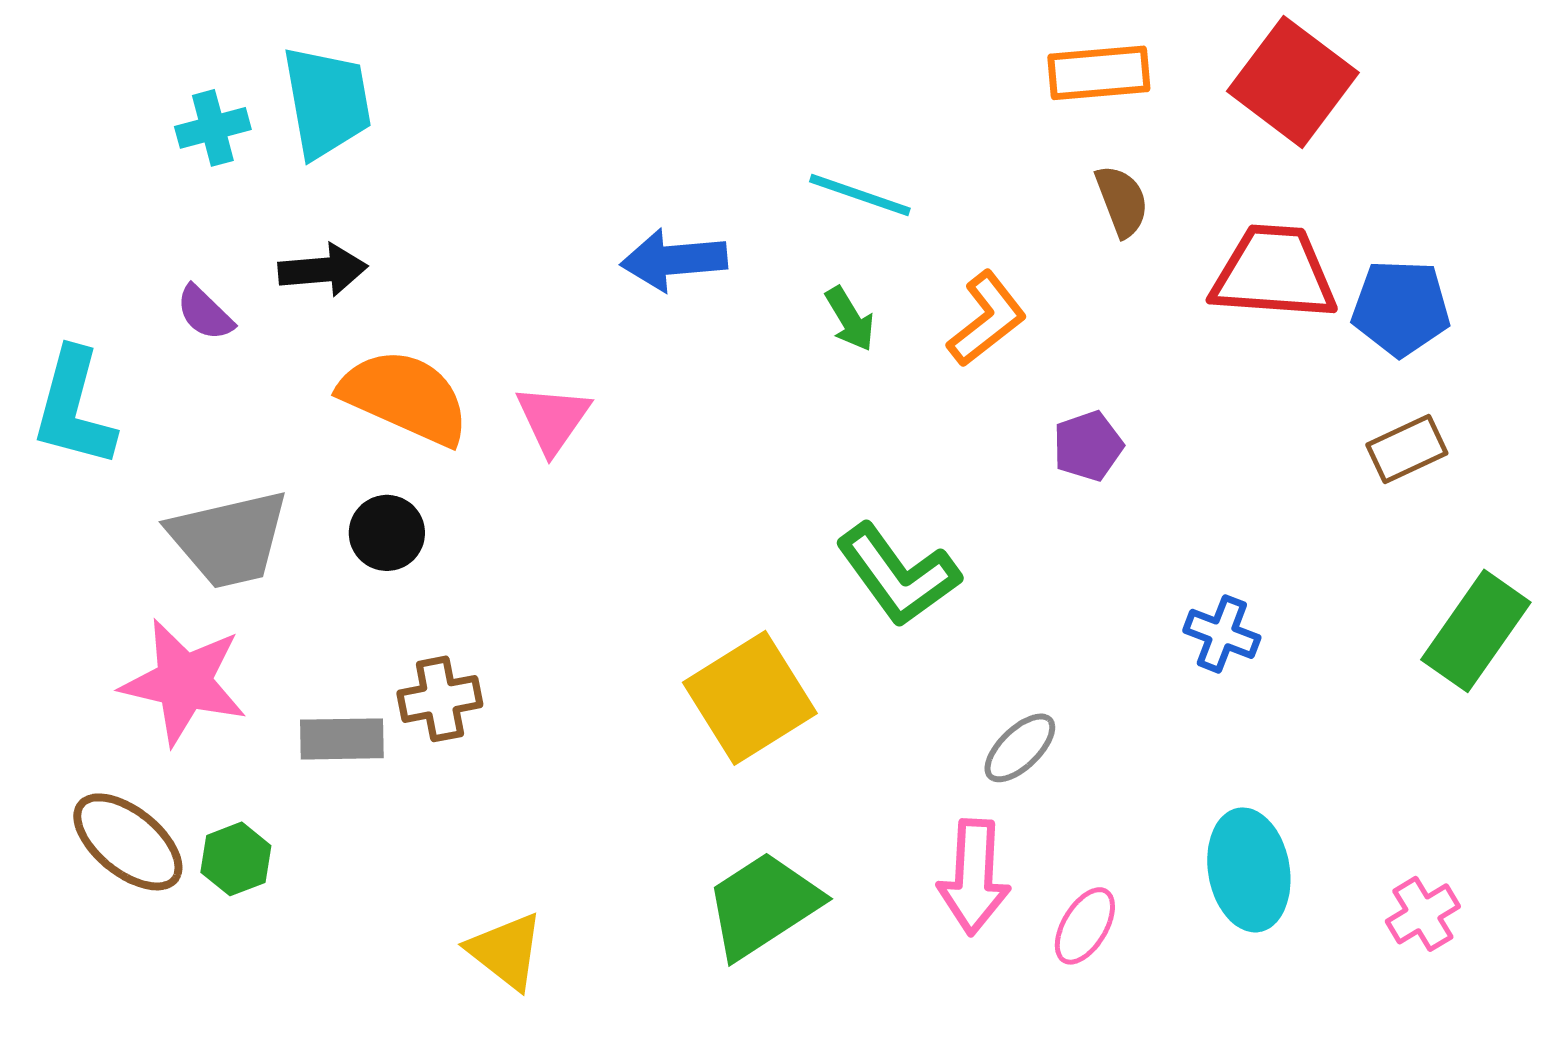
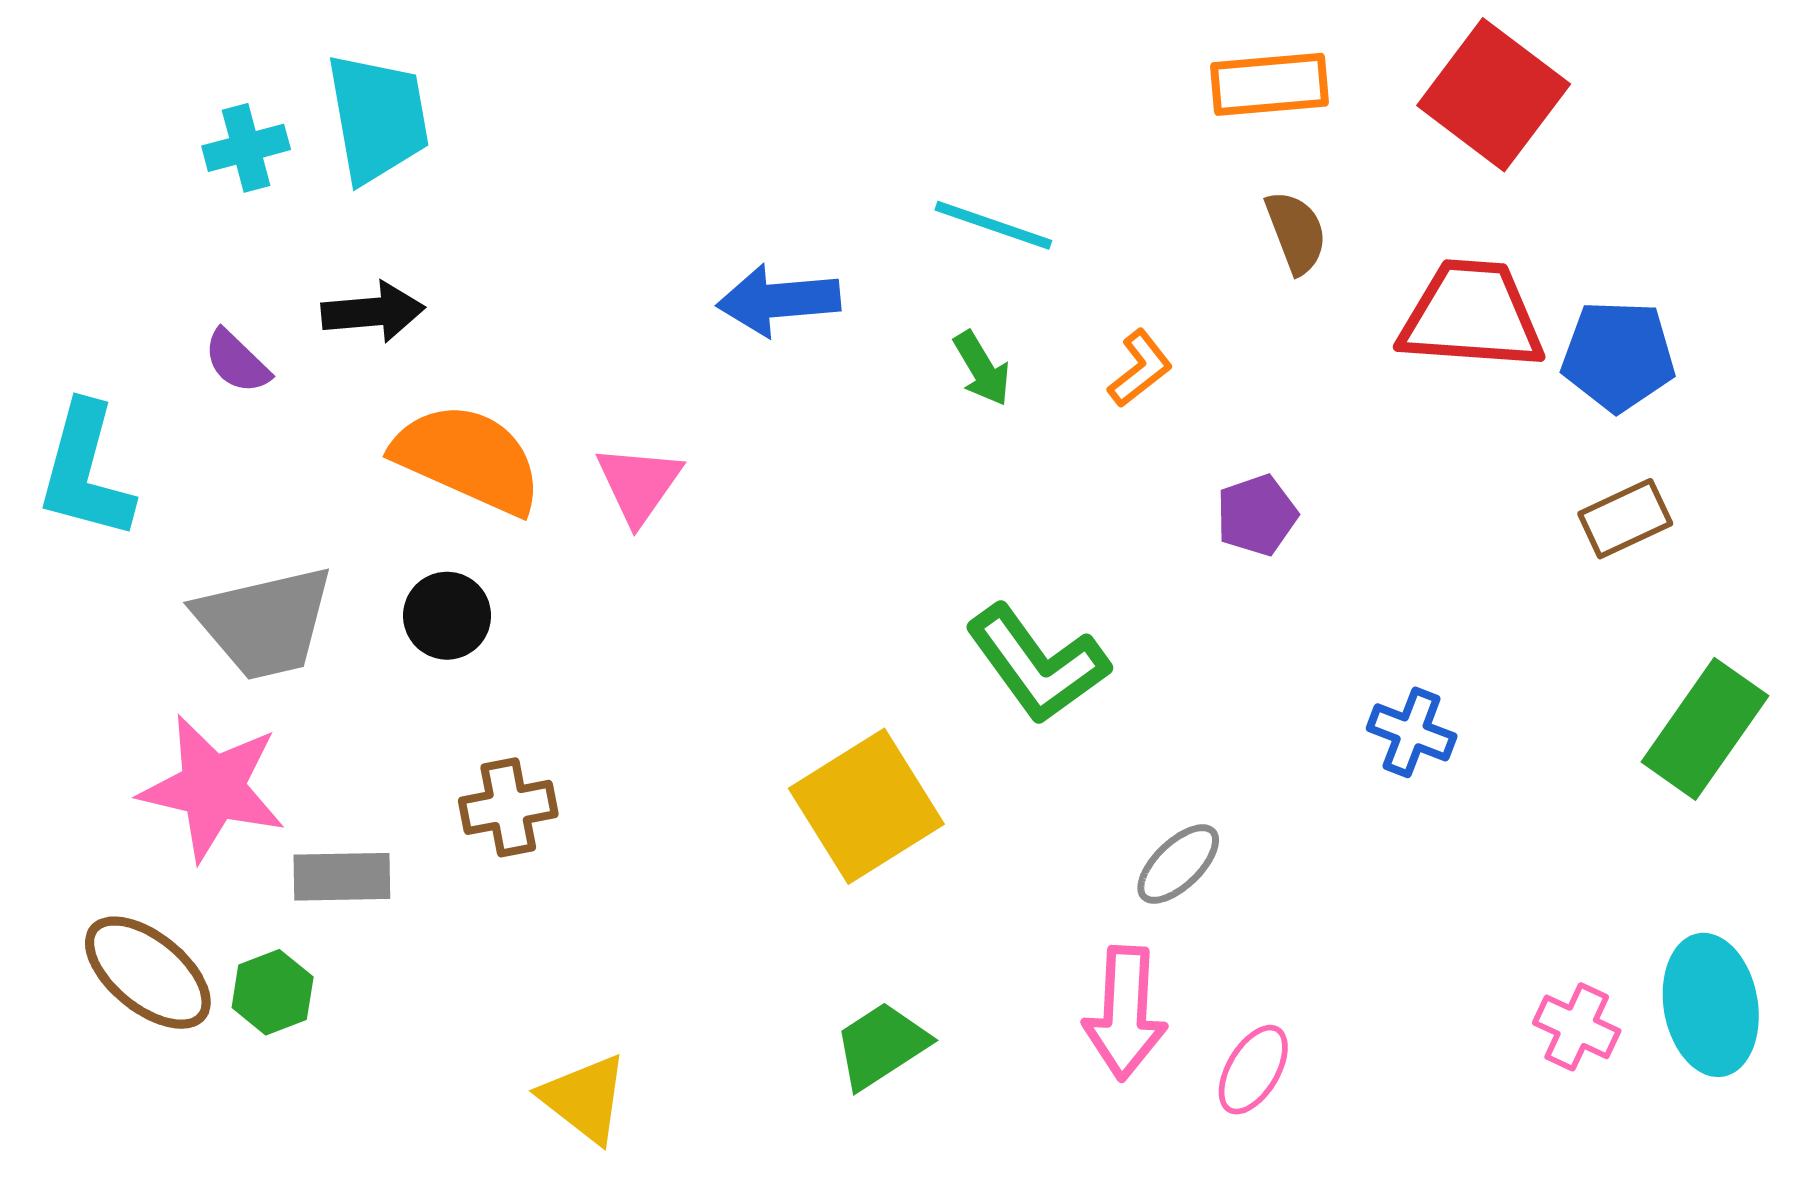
orange L-shape: (987, 319) -> (1140, 368), size x0.7
gray rectangle: (342, 739) -> (342, 877), moved
cyan ellipse: (1249, 870) -> (1711, 1005), moved
green trapezoid: (763, 905) -> (881, 1045), size x0.7
pink cross: (1423, 914) -> (1577, 1027), moved, turned -34

